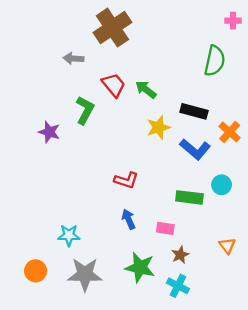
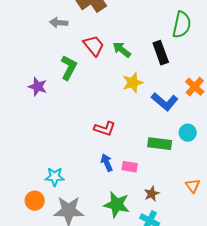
black rectangle: (194, 111) -> (161, 53), moved, turned 55
pink rectangle: (165, 228) -> (130, 167), moved
orange circle: (36, 271) -> (35, 201), moved

